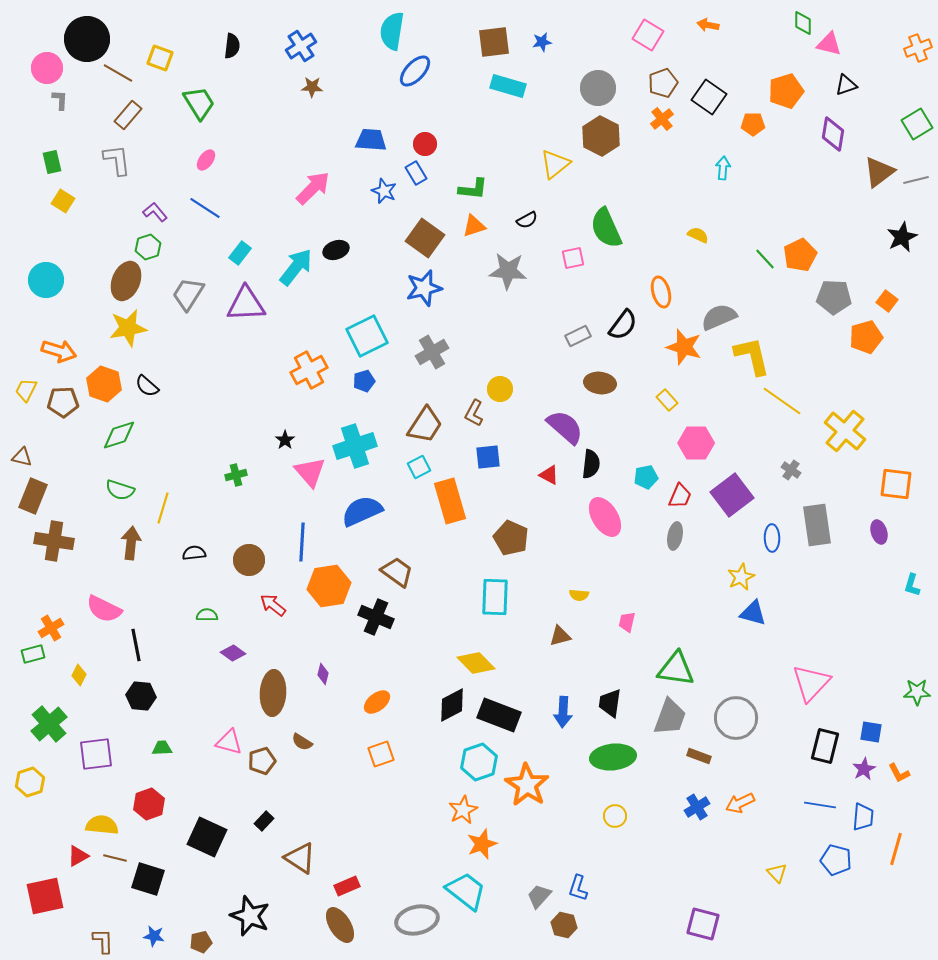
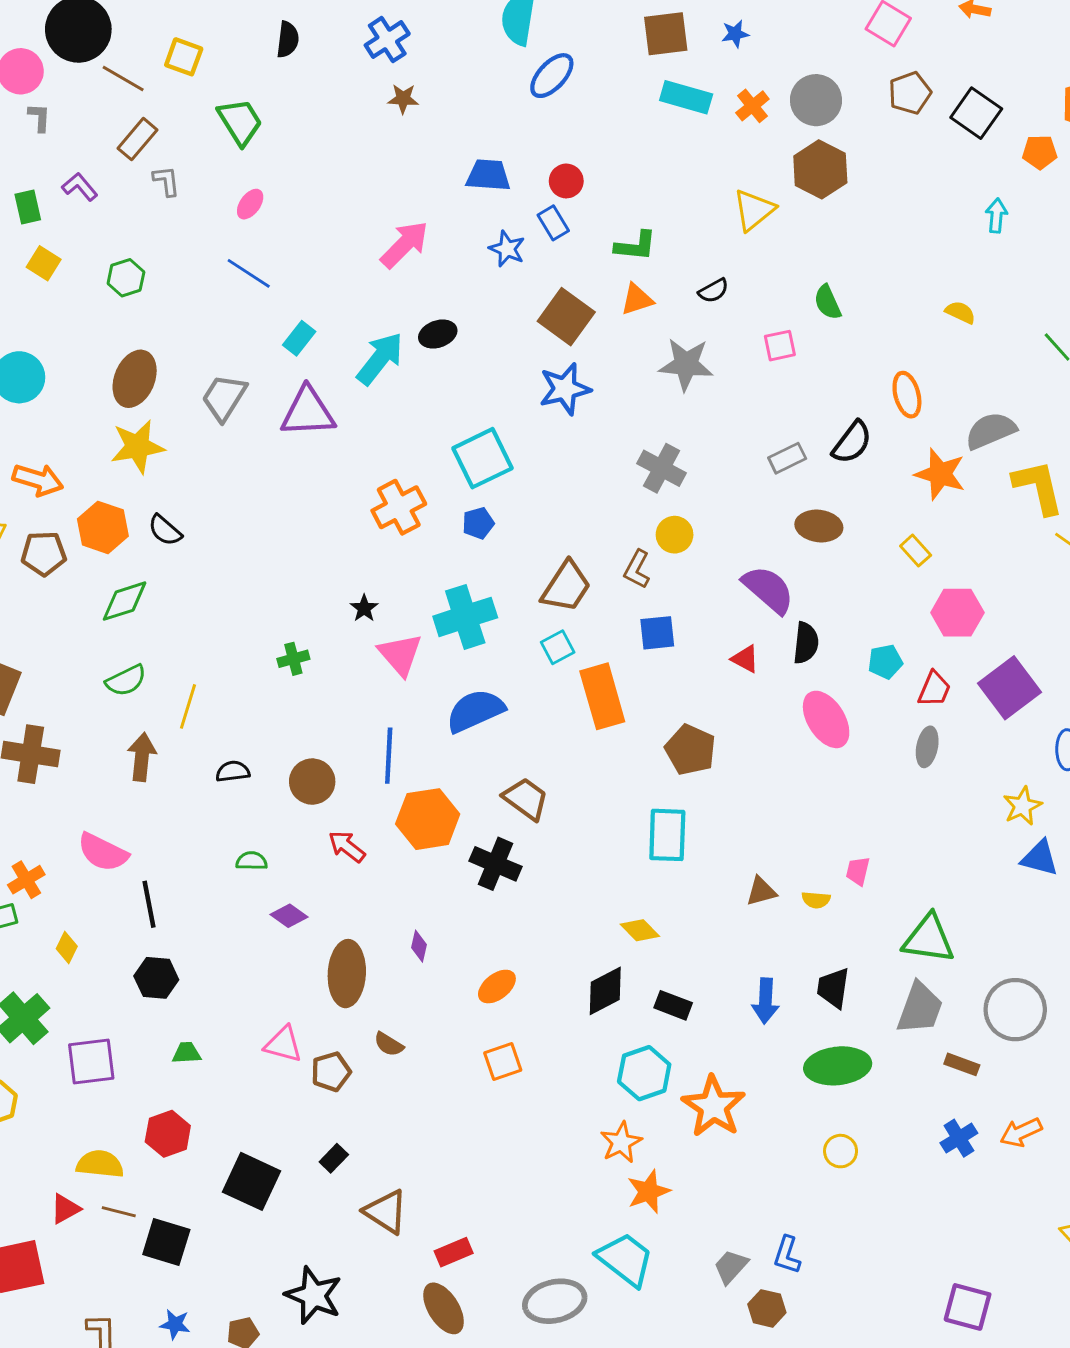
orange cross: (662, 119) -> (752, 106), moved
gray L-shape: (117, 160) -> (166, 181), moved, size x0.7
purple L-shape: (155, 212) -> (80, 187), moved
green semicircle: (606, 228) -> (828, 302), size x0.6
green hexagon: (148, 247) -> (126, 278), moved
gray cross: (432, 352) -> (662, 468), moved, turned -32
green semicircle: (120, 490) -> (126, 680), turned -44
yellow semicircle: (579, 595) -> (816, 900), moved
yellow diamond: (476, 663) -> (640, 930), size x0.7
black rectangle: (499, 715) -> (673, 1005), size x0.6

